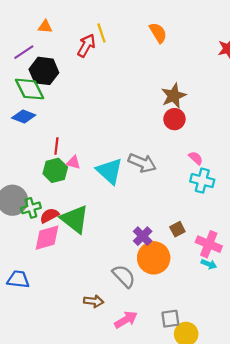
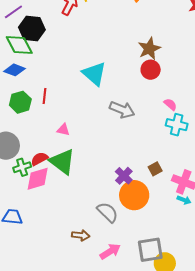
pink triangle: (73, 162) -> (63, 130), moved
green hexagon: (55, 170) -> (20, 102), moved
cyan triangle: (110, 171) -> (94, 74), moved
green cross: (31, 208) -> (22, 167), moved
gray square: (170, 319) -> (150, 250), size x1.5

